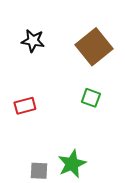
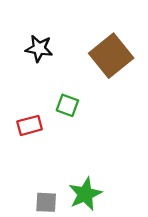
green square: (91, 98) -> (67, 105), moved

